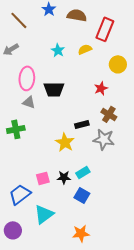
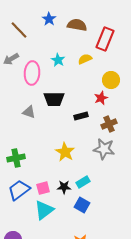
yellow circle: (118, 64) -> (111, 80), moved
pink ellipse: (27, 78) -> (32, 73), moved
brown cross: (109, 114) -> (109, 124), turned 35
black rectangle: (82, 124) -> (81, 116), moved
green cross: (16, 129) -> (16, 158), moved
blue trapezoid: (20, 194) -> (19, 190), moved
cyan triangle: (44, 214) -> (44, 210), moved

